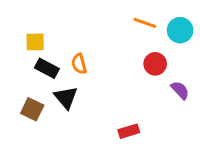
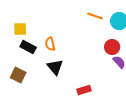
red circle: (155, 64) -> (112, 47), moved
black triangle: (66, 98) -> (55, 67), moved

